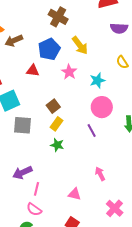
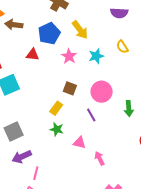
brown arrow: (14, 41) -> (14, 25), turned 30
cyan star: (97, 80) -> (96, 56), moved
brown square: (53, 106) -> (70, 88), moved, turned -32
gray square: (22, 125) -> (14, 131), moved, turned -30
pink triangle: (74, 194) -> (79, 143), moved

